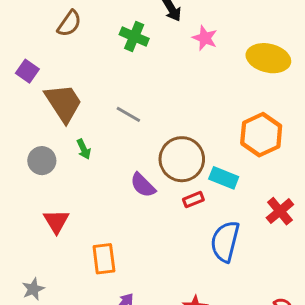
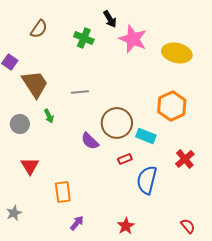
pink star: (205, 38) -> (133, 39), size x1.6
gray line: (128, 114) -> (80, 92), turned -36
red rectangle: (193, 200) -> (125, 159), moved

